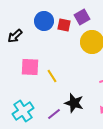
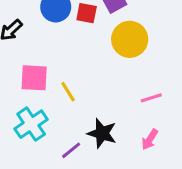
cyan cross: (23, 111) -> (31, 124), moved

